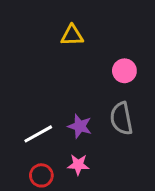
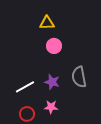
pink circle: (124, 71) -> (54, 46), moved

